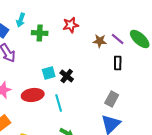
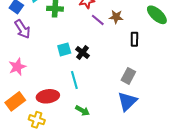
purple line: (118, 39) -> (98, 20), moved
red ellipse: (33, 95) -> (48, 96), moved

